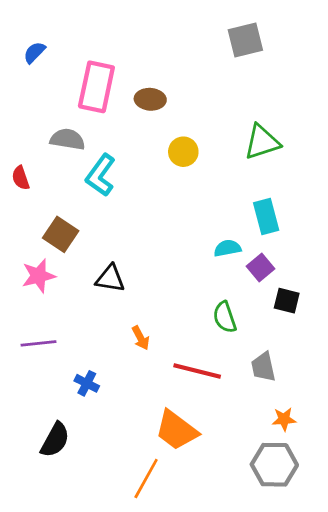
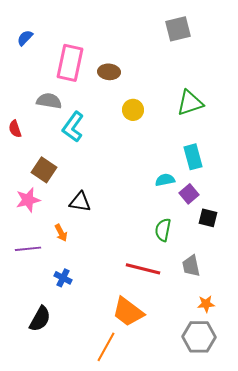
green semicircle: (225, 317) -> (163, 230), turned 30
orange arrow: (141, 338) -> (61, 233), moved

